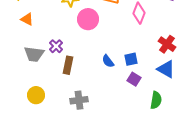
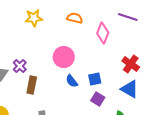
pink circle: (88, 19) -> (64, 57), moved

